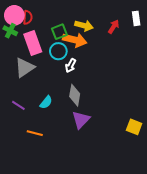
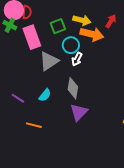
orange arrow: (75, 40) -> (92, 34), moved
cyan circle: (58, 51) -> (71, 45), moved
white arrow: (71, 65) -> (77, 59), moved
gray triangle: (25, 68) -> (49, 61), moved

